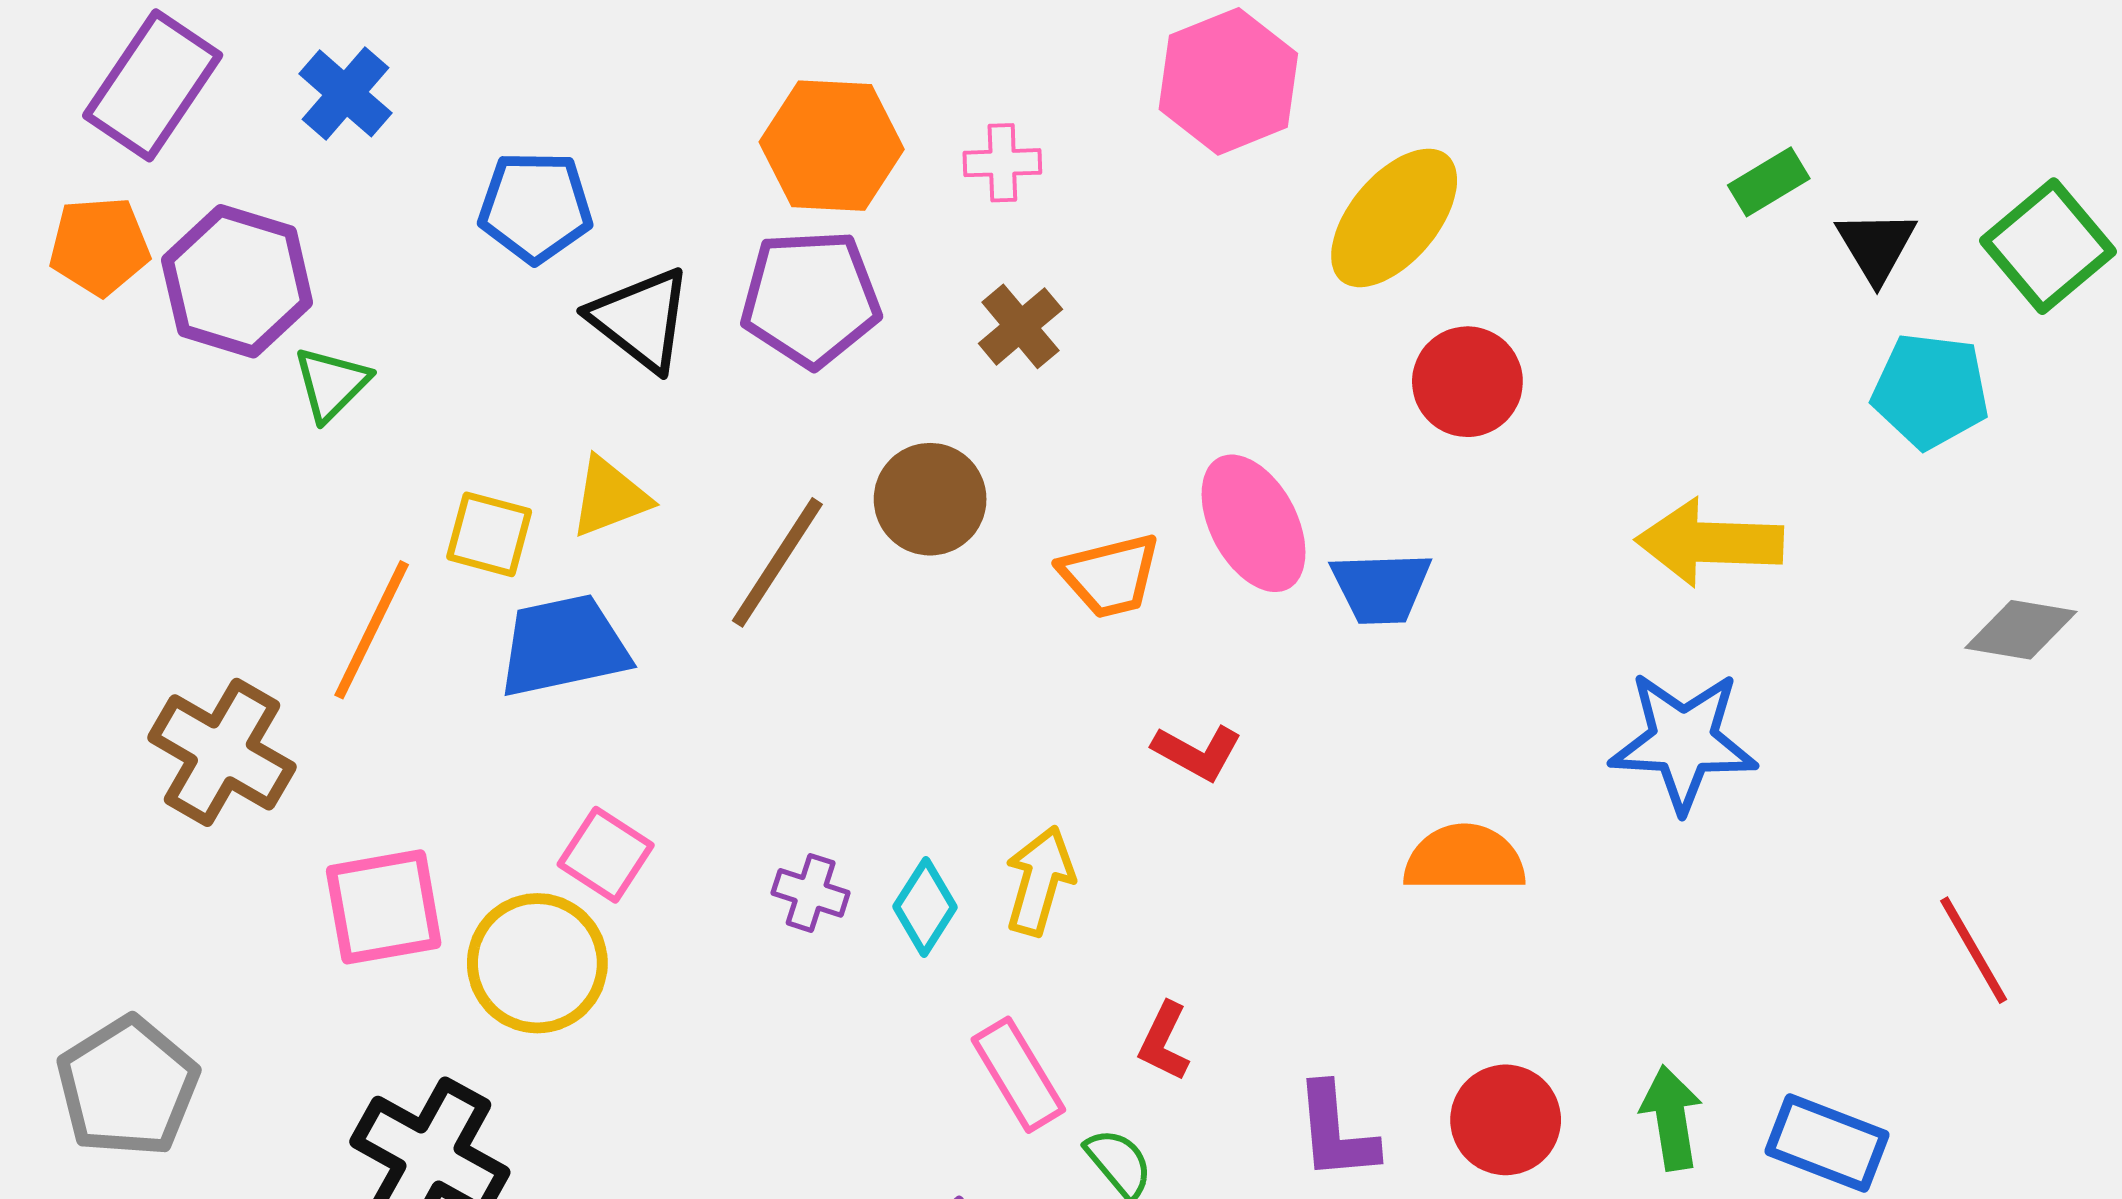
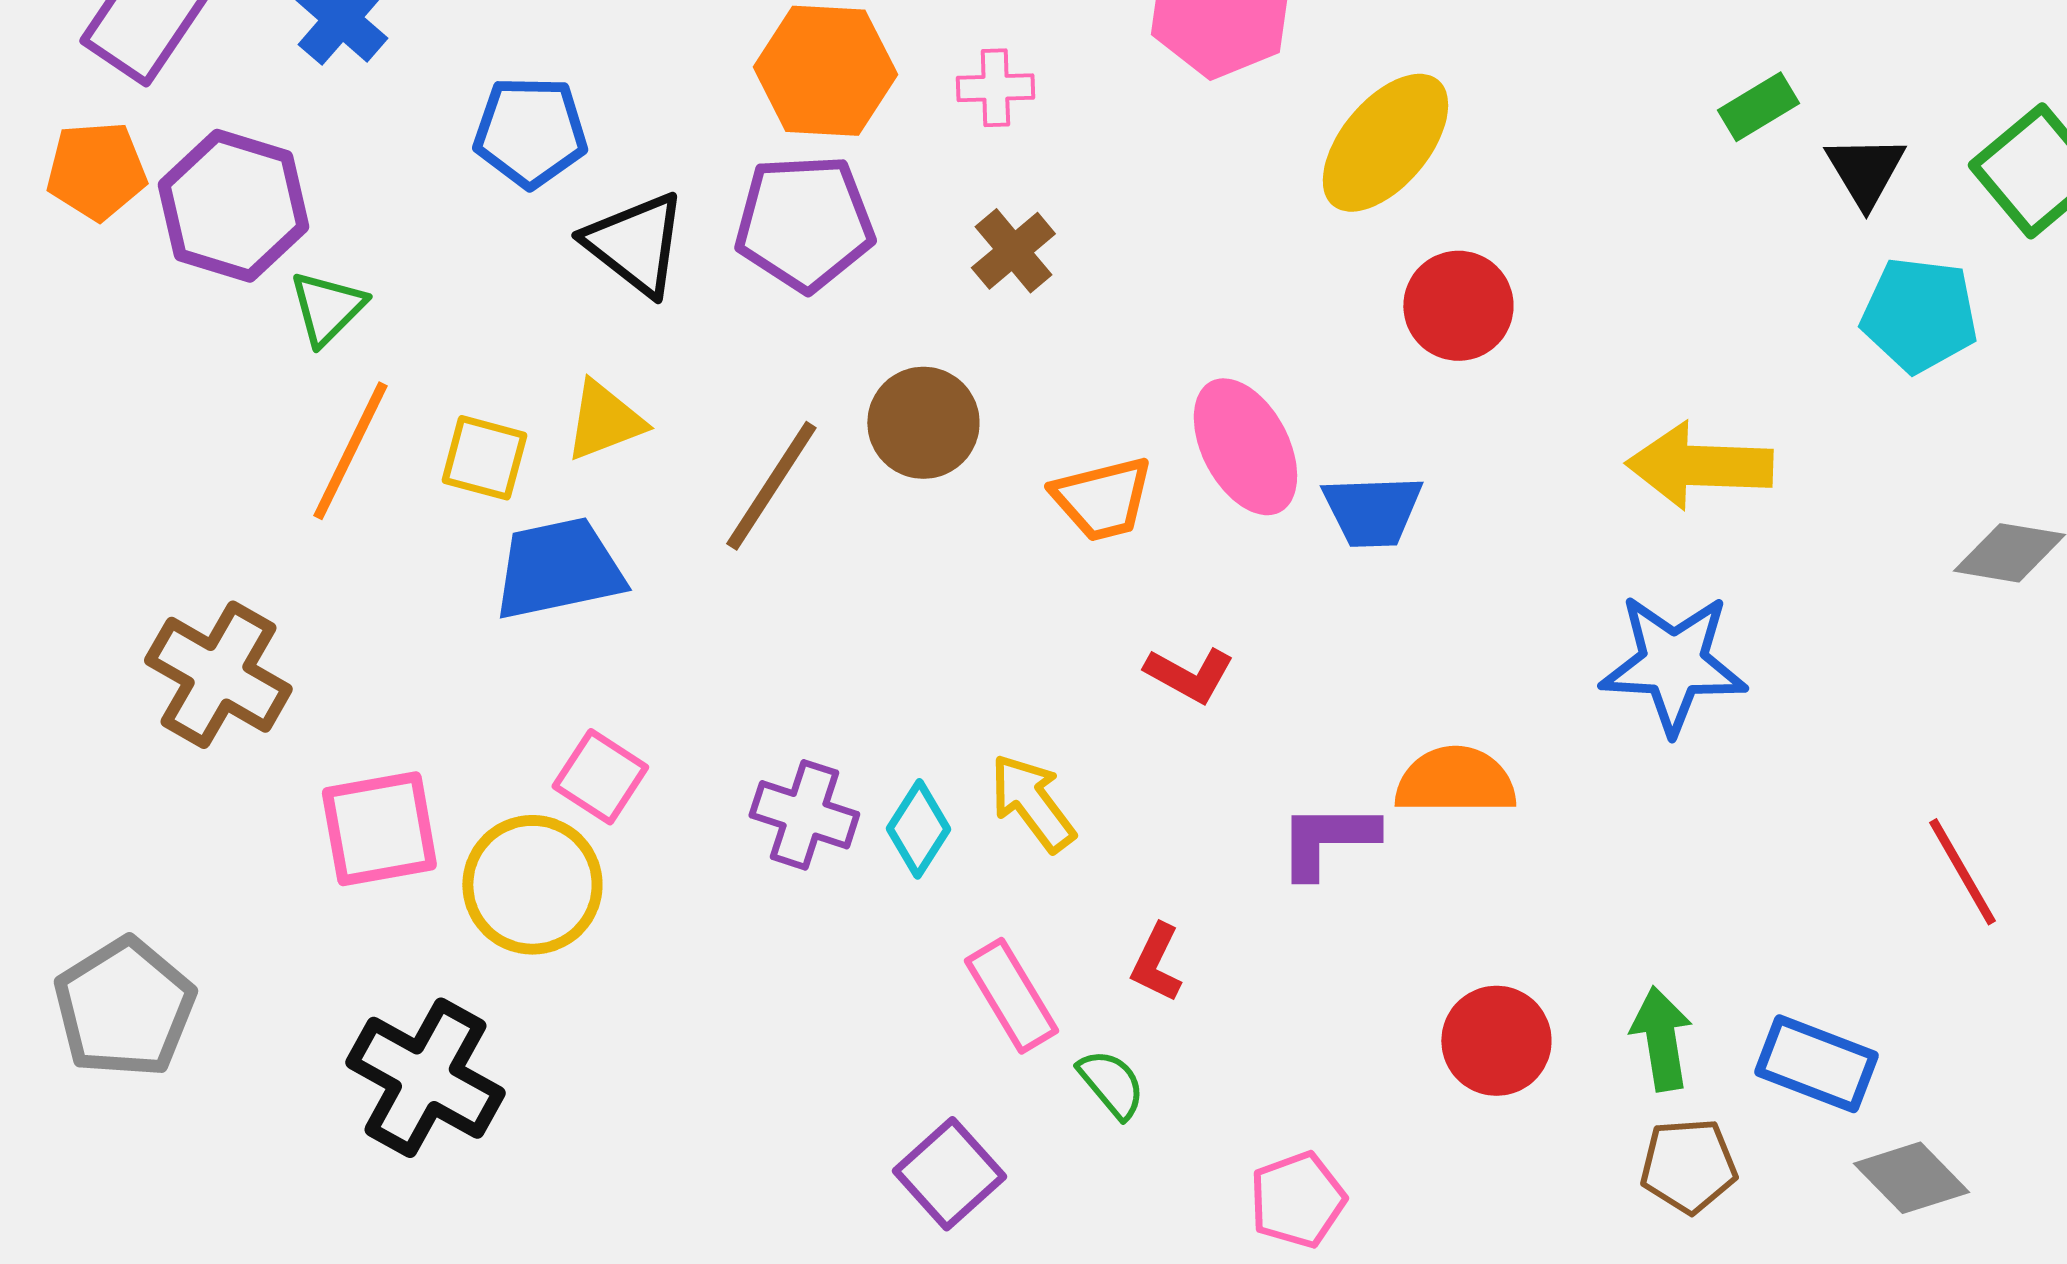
orange line: (372, 630) -> (350, 451), moved
yellow arrow: (1040, 881) -> (1032, 803), turned -53
purple cross: (811, 893) -> (804, 815), size x1.4
purple L-shape: (1336, 1132) -> (1327, 840), moved, turned 95

